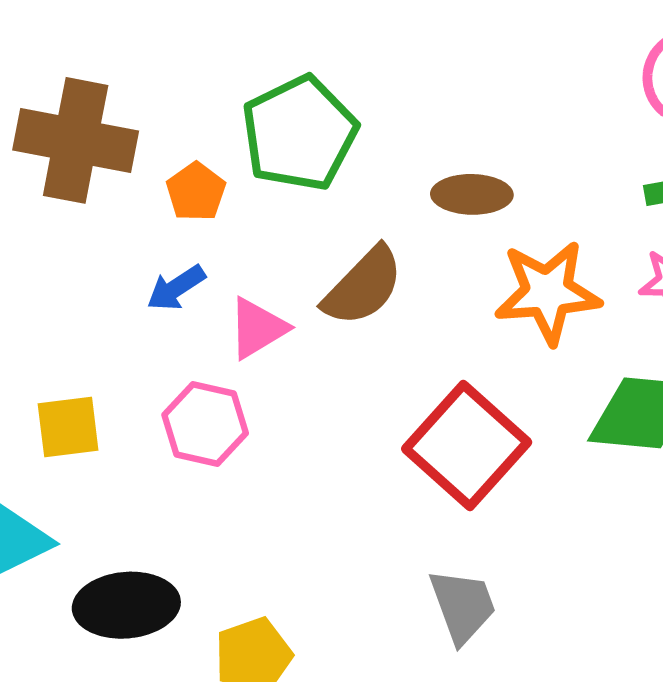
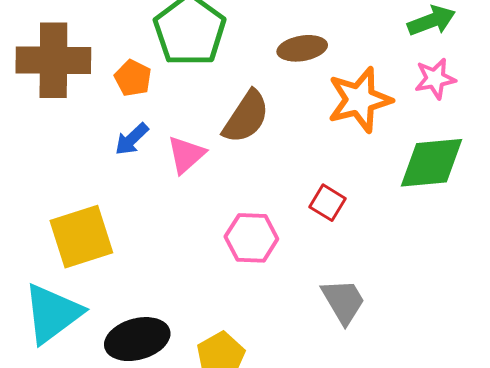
pink hexagon: (205, 424) -> (251, 238), moved
yellow square: (68, 427) -> (81, 237), size x1.5
red square: (467, 446) -> (328, 203), size x0.5

